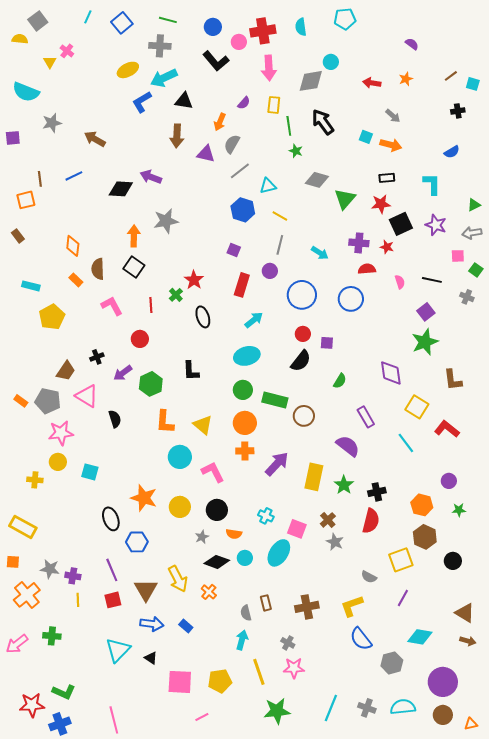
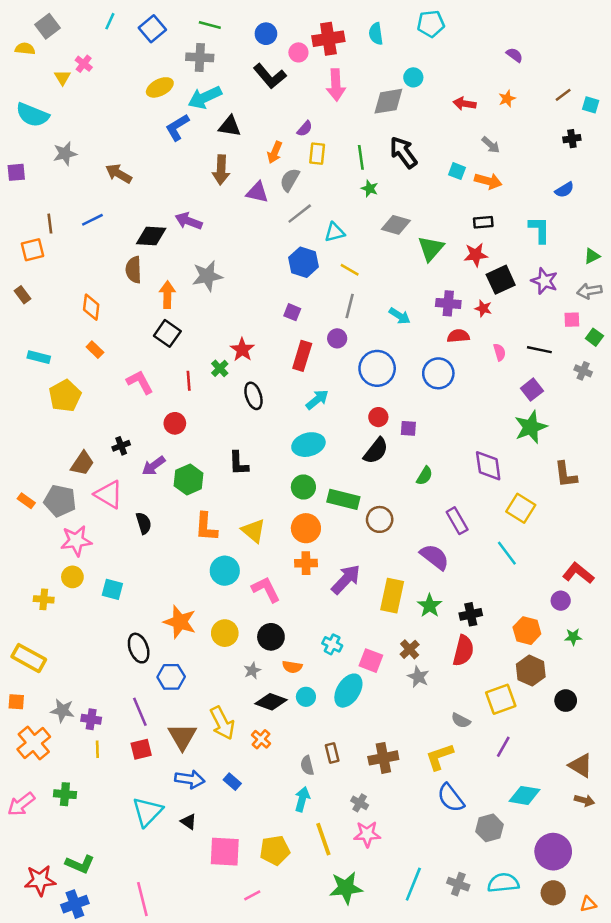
yellow rectangle: (274, 105) -> (317, 154), moved
brown semicircle: (98, 269) -> (134, 270), moved
red L-shape: (447, 429) -> (578, 573), moved

